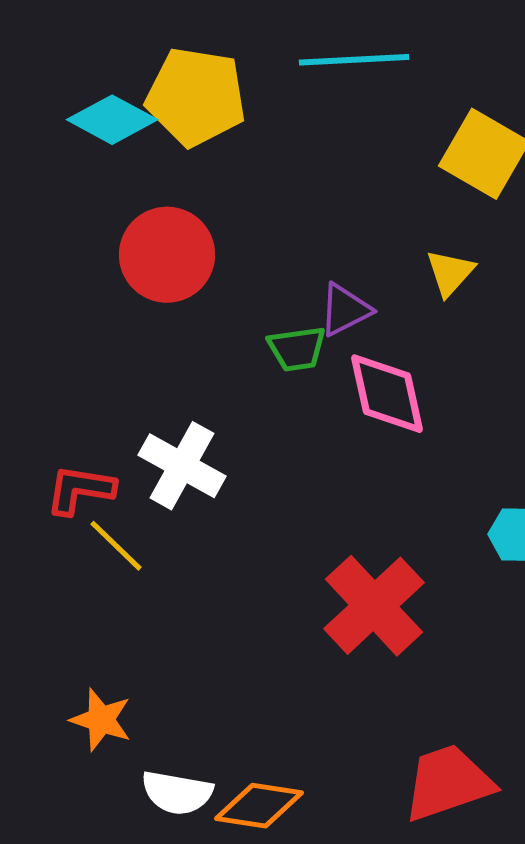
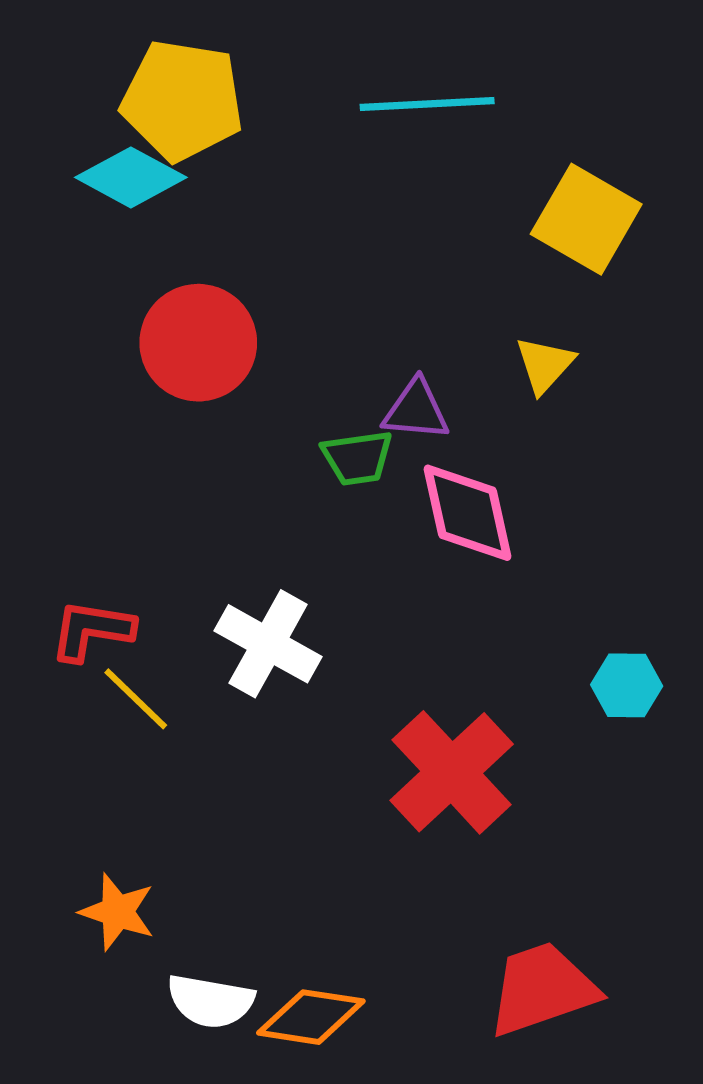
yellow pentagon: (196, 97) -> (182, 100), moved
purple triangle: (345, 310) -> (416, 410), turned 32
white cross: (182, 466) -> (268, 644), moved

